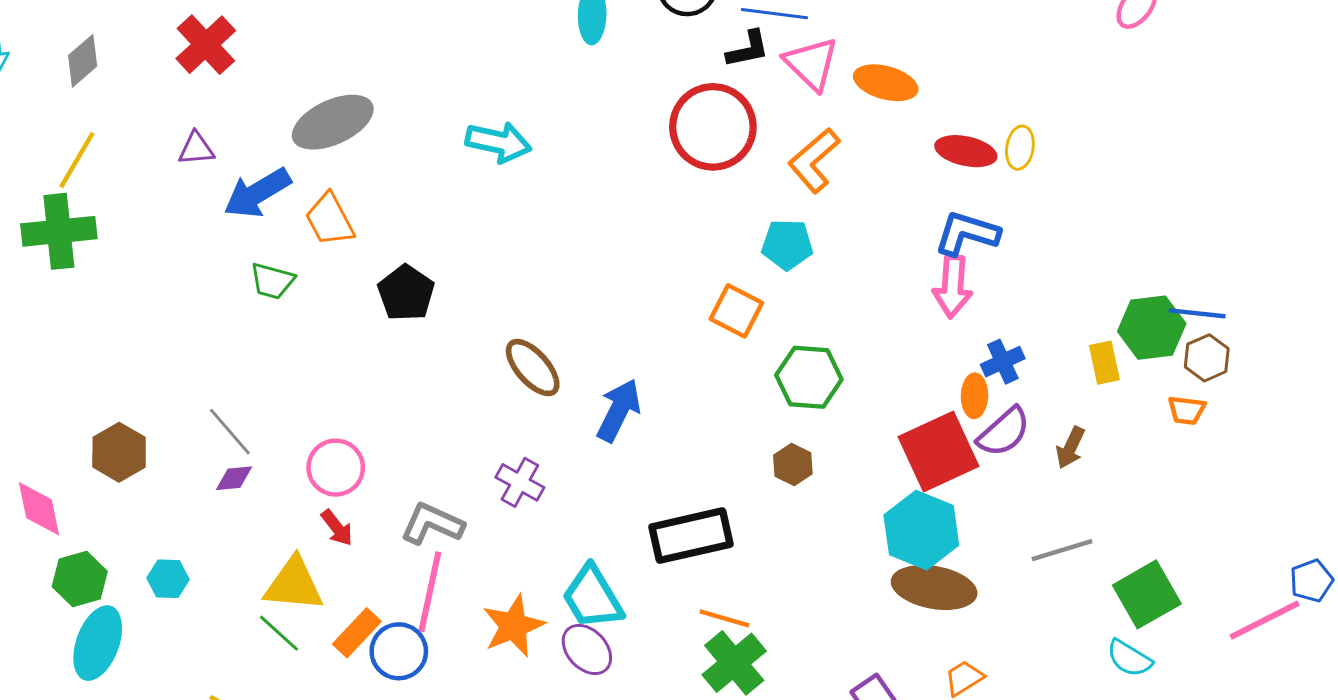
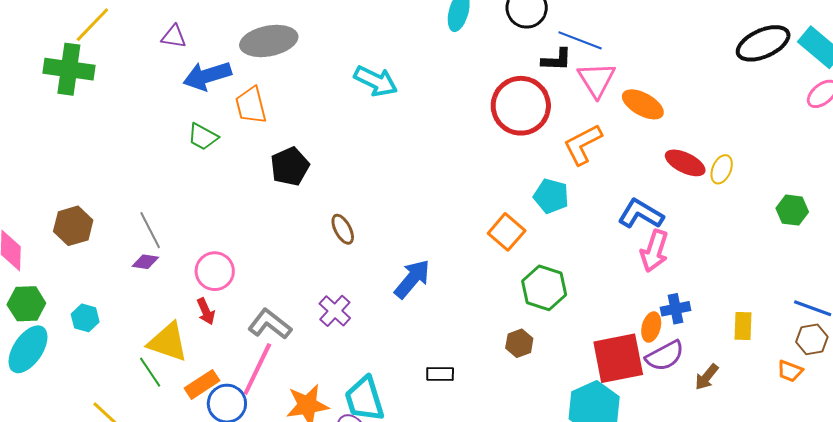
blue L-shape: (967, 233) -> (641, 214), moved
green hexagon: (1152, 328) -> (792, 210), moved, size x0.7
brown ellipse: (533, 368) -> (343, 229), moved, size x0.7
black rectangle: (691, 536) -> (440, 374), size x0.5

